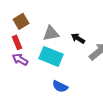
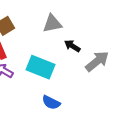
gray triangle: (51, 33) -> (52, 24), moved

